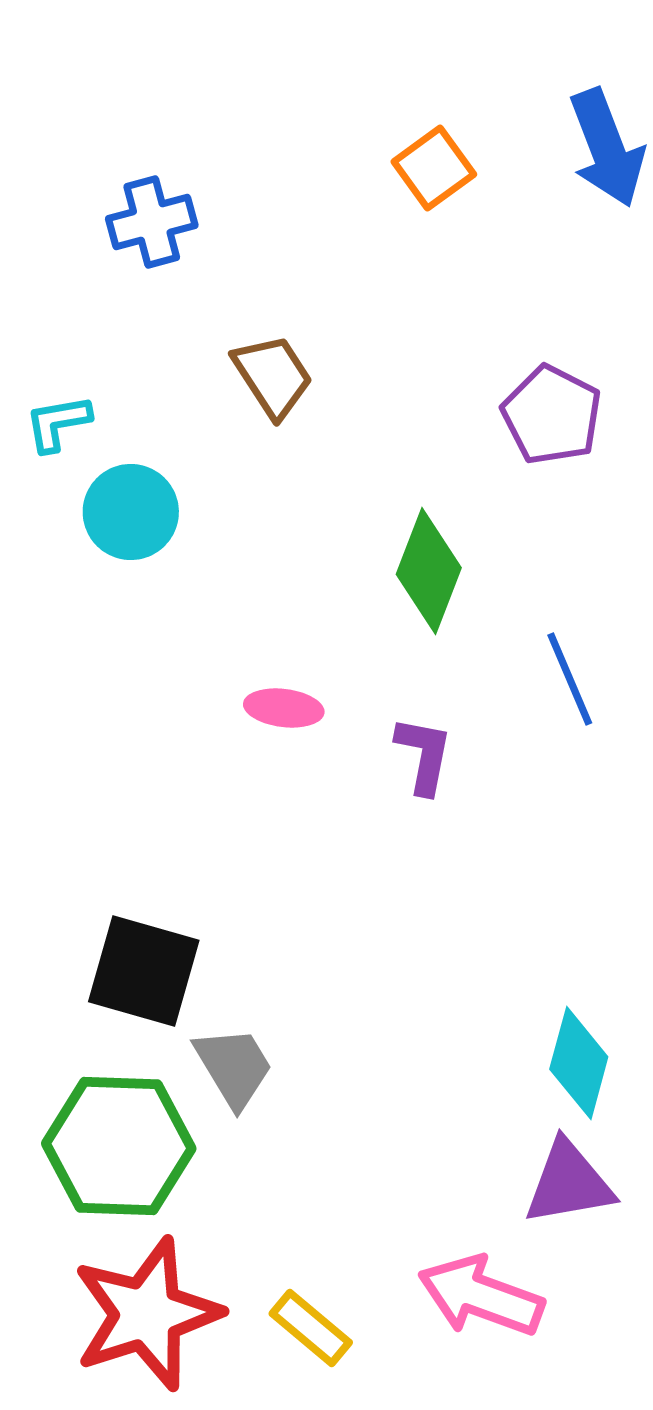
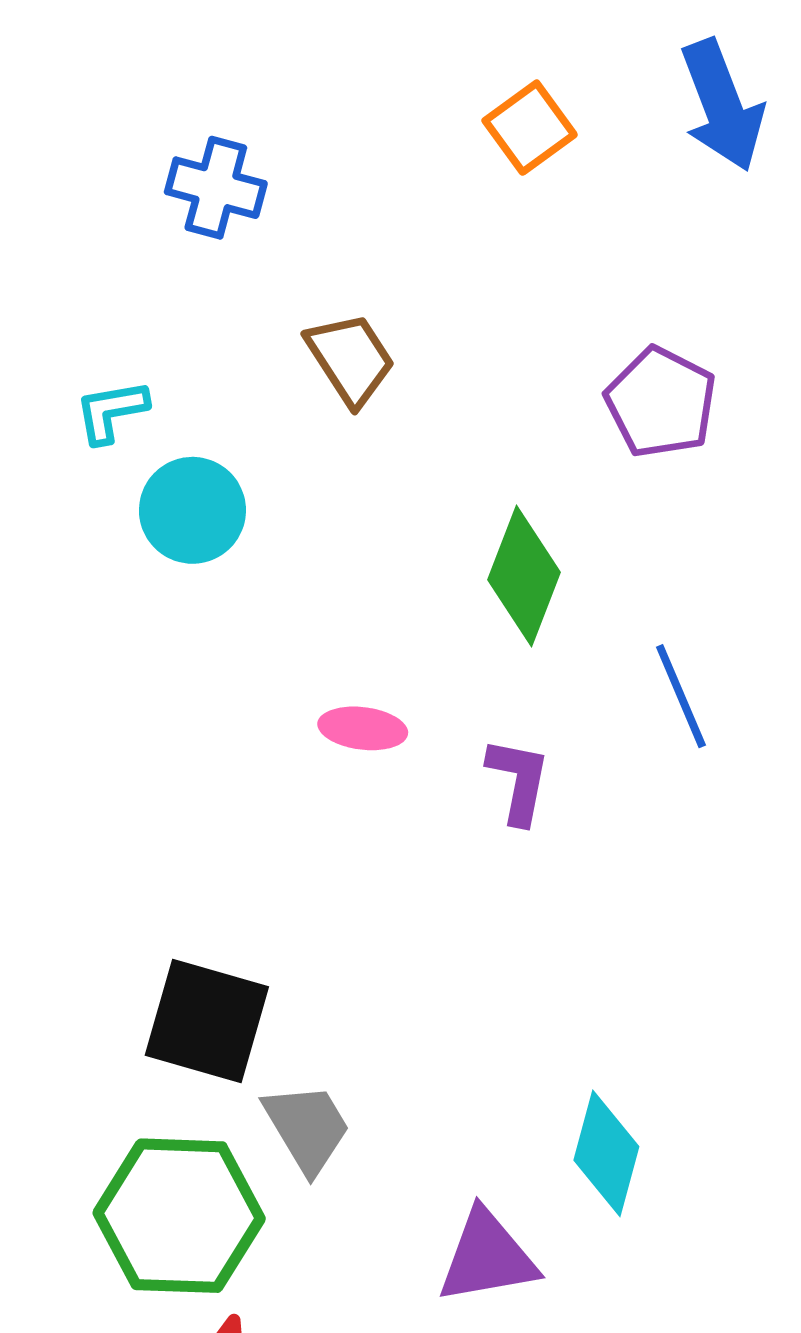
blue cross: (152, 222) -> (216, 188), turned 30
cyan diamond: (579, 1063) -> (606, 1153), moved
purple triangle: (569, 1183) -> (487, 1257), moved

